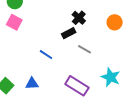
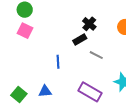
blue line: (46, 55) -> (58, 62), turned 56

